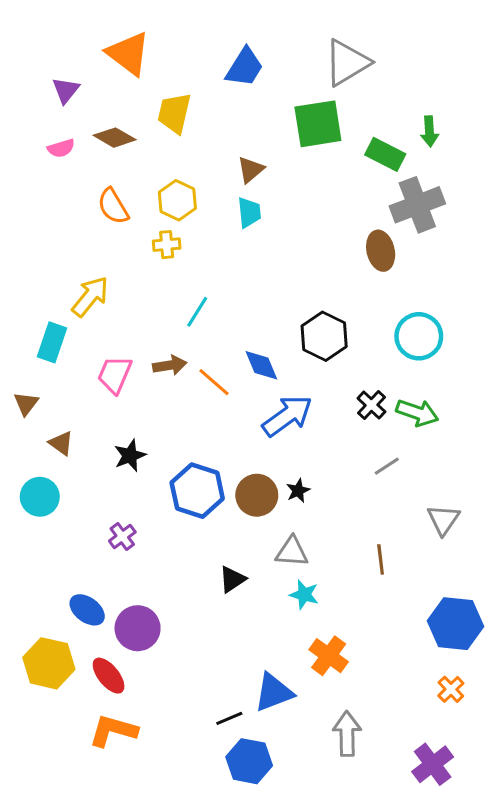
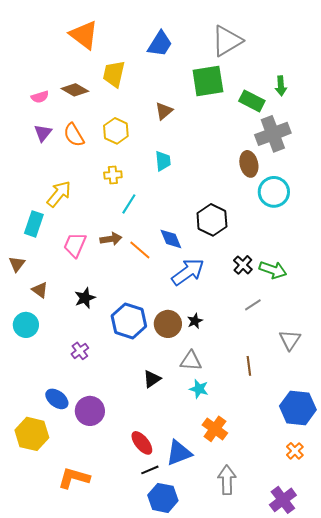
purple triangle: (66, 90) -> (43, 133), moved
cyan trapezoid: (249, 212) -> (163, 161), moved
yellow cross: (167, 245) -> (113, 175), moved
cyan circle: (419, 336) -> (274, 192), moved
red ellipse: (109, 676) -> (142, 443), moved

